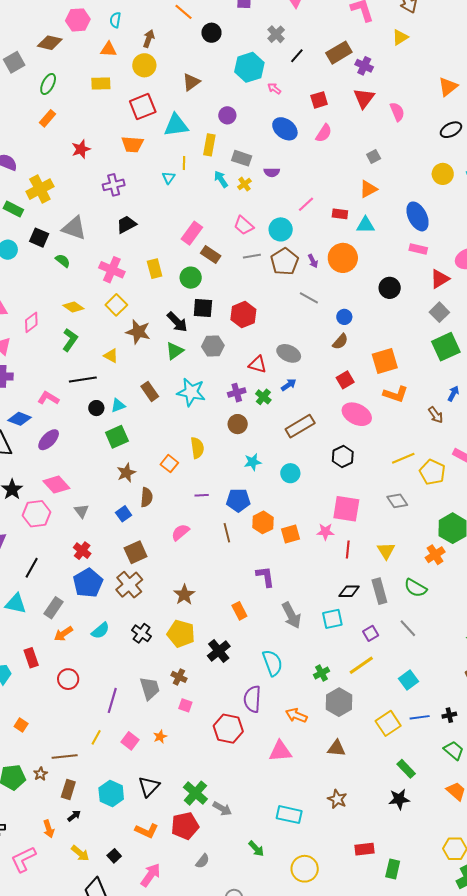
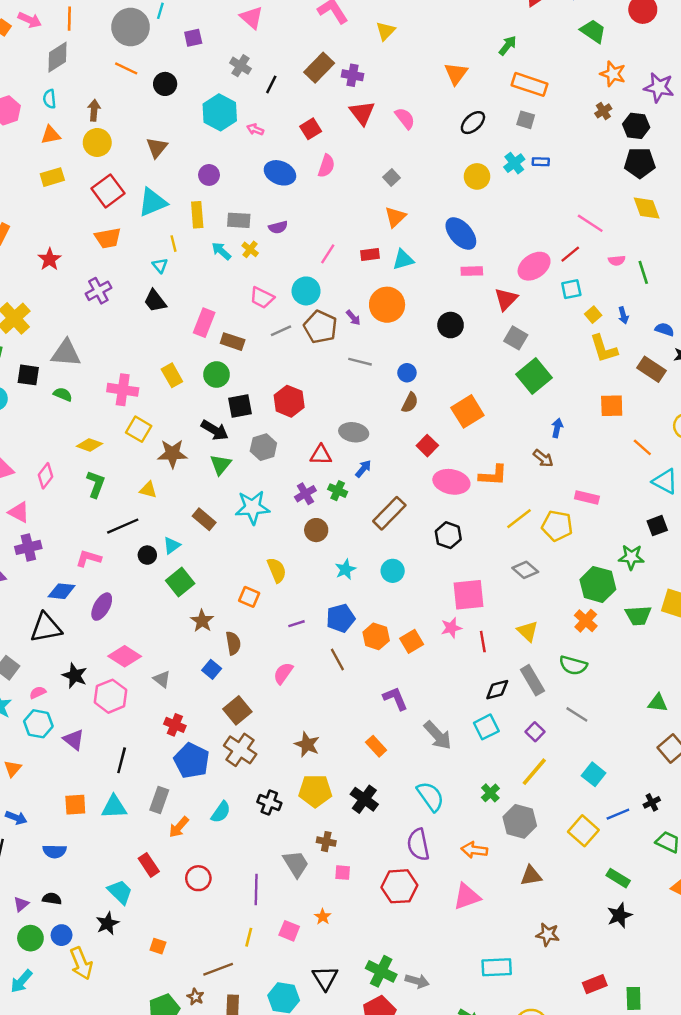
black trapezoid: (126, 224) -> (155, 301), moved, turned -85
orange L-shape: (395, 394) -> (493, 475), moved

